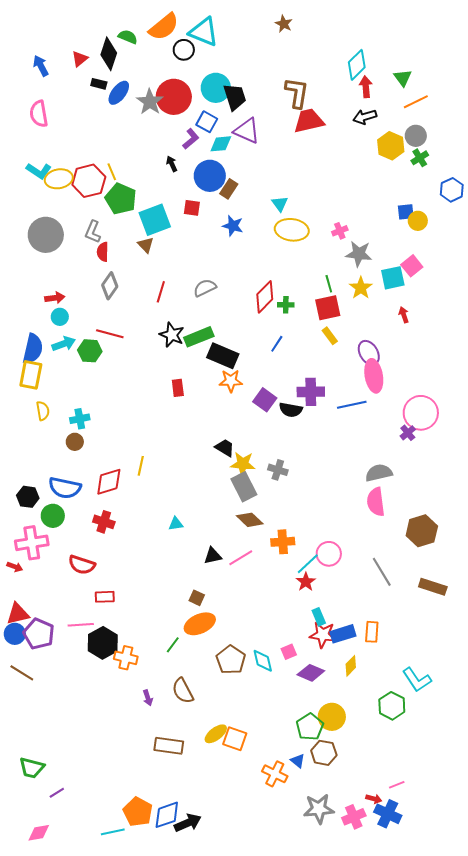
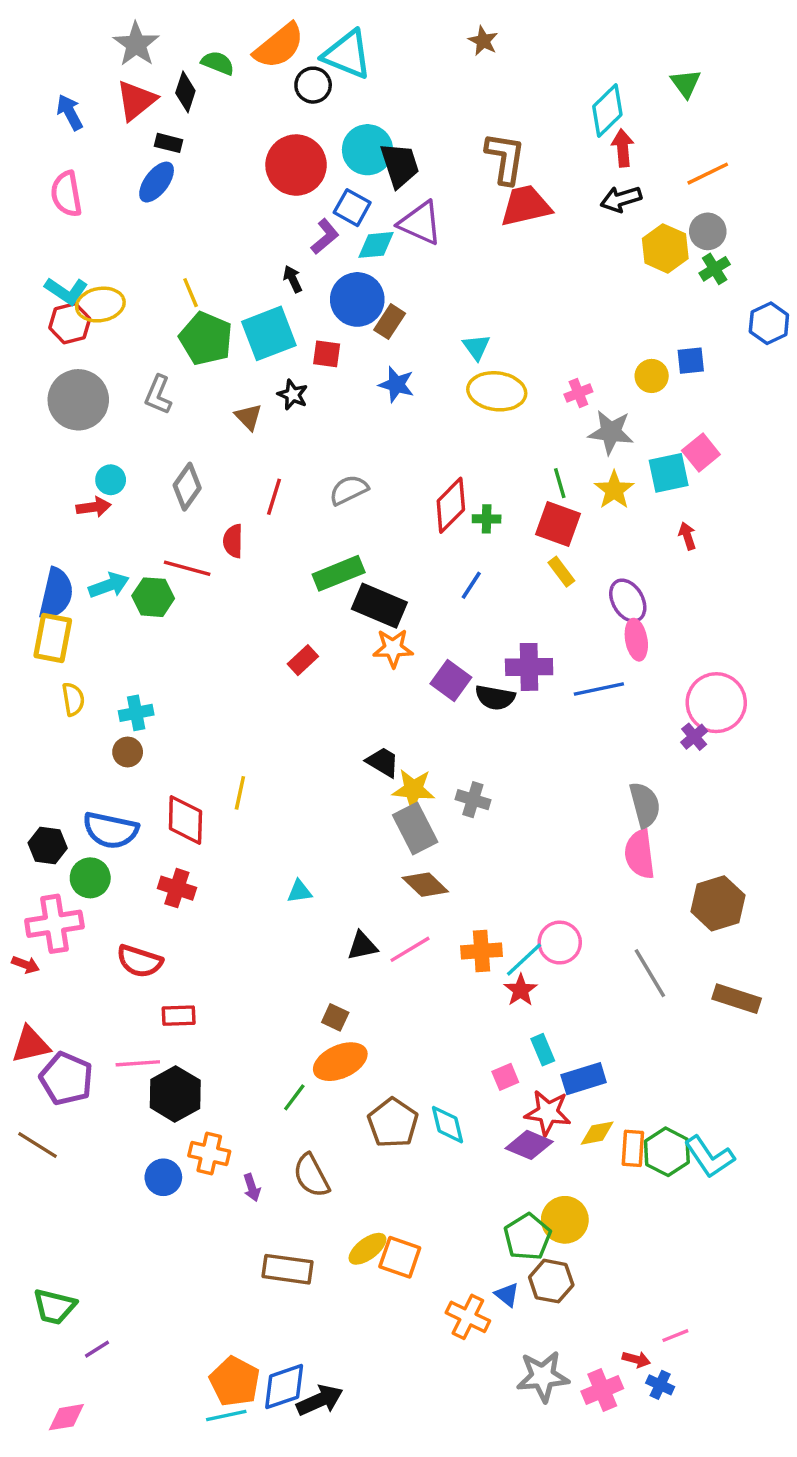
black diamond: (109, 54) -> (185, 92), size x0.7
red triangle: (80, 59) -> (136, 100), size x1.5
green triangle: (403, 78) -> (686, 83), moved
blue ellipse: (119, 93) -> (157, 182), moved
gray star: (150, 102) -> (136, 44), moved
red hexagon: (89, 181) -> (70, 323), moved, size x0.7
cyan square: (155, 220) -> (269, 333), moved
yellow circle: (418, 221) -> (652, 376), moved
red semicircle: (103, 252) -> (233, 541), moved
red square: (328, 308) -> (558, 524), turned 32
cyan circle: (60, 317) -> (111, 480), moved
black star: (172, 335) -> (293, 395), moved, size x0.7
pink ellipse: (374, 376) -> (636, 640), size x0.7
red rectangle: (178, 388) -> (303, 660), turned 54
gray semicircle: (379, 473) -> (645, 805), turned 88
red diamond: (109, 482) -> (185, 820), turned -72
orange cross: (283, 542) -> (481, 951), moved
orange rectangle: (372, 632) -> (633, 1148), moved
blue circle: (15, 634) -> (163, 1177), moved
red star: (323, 635) -> (548, 1113), moved
pink square: (289, 652) -> (505, 1077), moved
orange cross: (126, 658) -> (209, 1153), moved
yellow diamond: (351, 666) -> (597, 1133), turned 35
green hexagon: (392, 706) -> (667, 1152), moved
blue cross: (388, 814) -> (660, 1385), size x0.6
cyan line: (113, 832) -> (226, 1415), moved

